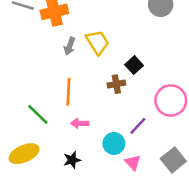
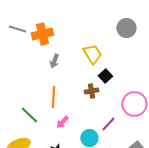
yellow trapezoid: (97, 42) -> (92, 54), moved
pink arrow: (80, 123) -> (62, 122), turned -48

